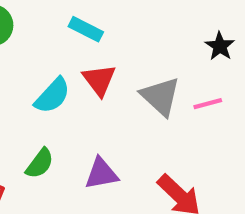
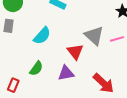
red triangle: (99, 80) -> (75, 52), moved

